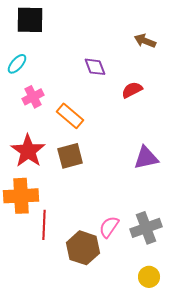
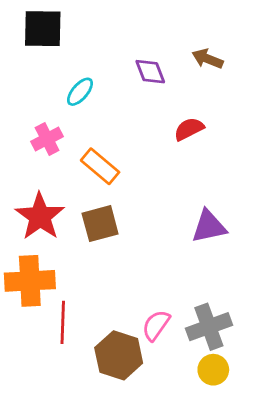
cyan ellipse: (17, 64) -> (80, 92), moved
purple diamond: (95, 67) -> (150, 72), moved
yellow circle: (149, 277) -> (213, 370), moved

